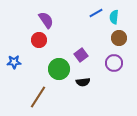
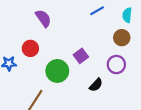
cyan semicircle: (114, 17) -> (127, 15), moved
red circle: (39, 40) -> (30, 48), moved
black semicircle: (83, 82) -> (96, 85), moved, turned -40

